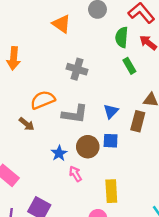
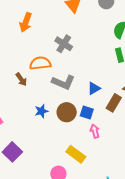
gray cross: (77, 69) -> (64, 44), moved
pink arrow: (75, 174) -> (95, 131), moved
yellow rectangle: (111, 191) -> (76, 154), turned -66

